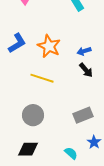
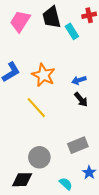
yellow line: (42, 78) -> (36, 108), turned 30
gray circle: (33, 115) -> (39, 157), moved

